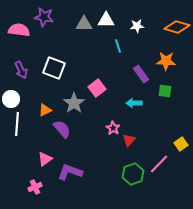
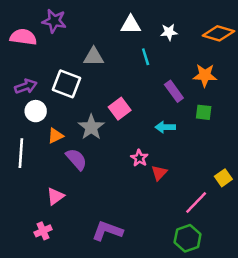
gray triangle: (84, 24) -> (94, 57), moved
purple arrow: (21, 70) -> (26, 86), turned -84
white circle: (11, 99) -> (36, 111), moved
purple L-shape: (70, 172) -> (107, 231), moved
green hexagon: (133, 174) -> (188, 238), moved

